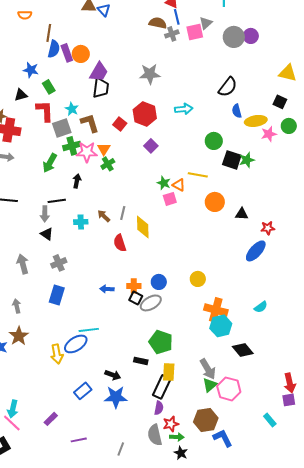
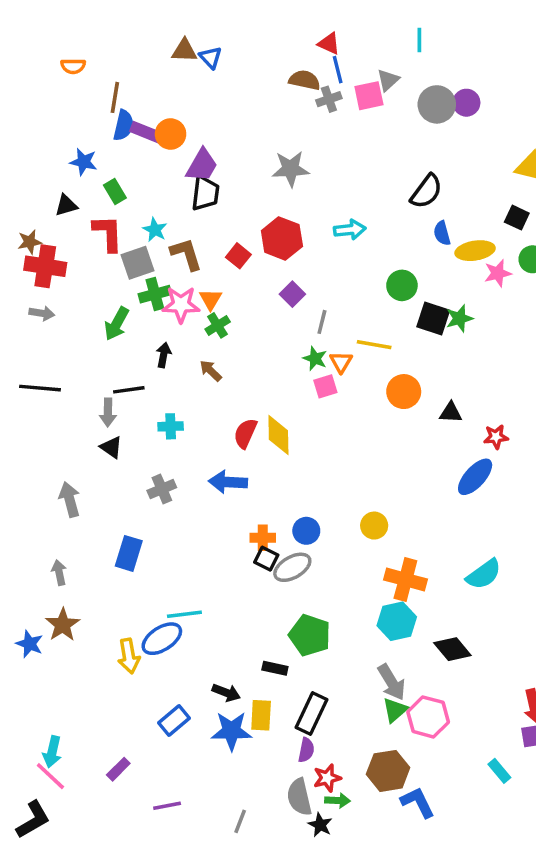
purple rectangle: (67, 53) -> (146, 132), turned -48
orange triangle: (179, 185) -> (341, 362), turned 32
gray line: (123, 213) -> (322, 322), moved
brown arrow: (104, 216) -> (211, 371), moved
red semicircle: (120, 243) -> (245, 433), moved, turned 42
gray cross: (59, 263) -> (162, 489), moved
blue arrow: (107, 289) -> (228, 482), moved, size x1.5
cyan semicircle: (261, 307) -> (484, 574), size x1.5
cyan hexagon: (221, 326) -> (397, 621), moved
yellow rectangle: (169, 372) -> (261, 715), moved
black star: (181, 453) -> (320, 825), moved

